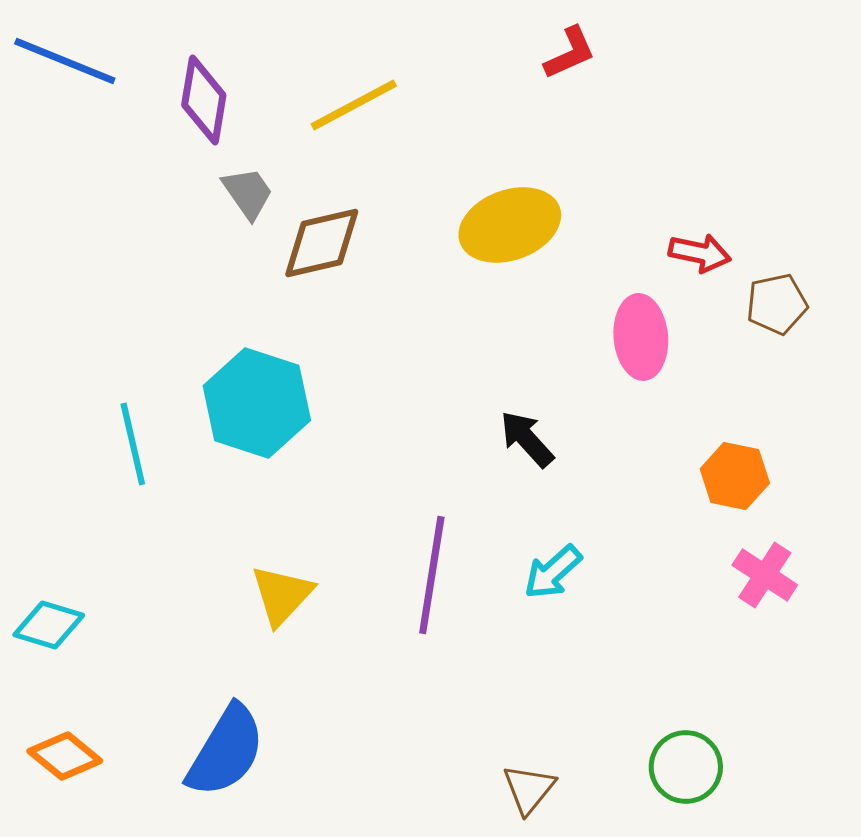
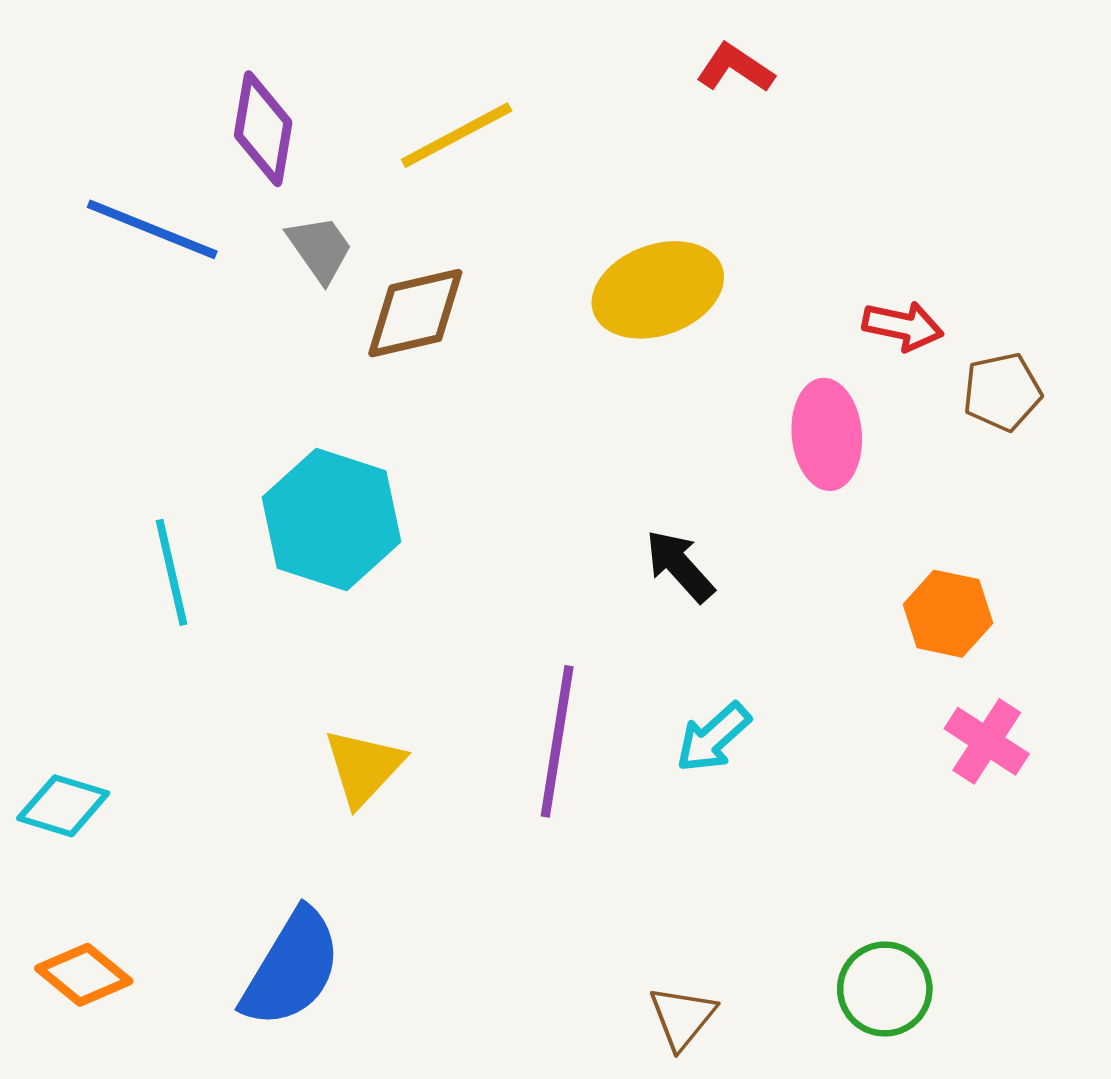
red L-shape: (570, 53) -> (735, 68), turned -122
blue line: (65, 61) -> (152, 229), moved

